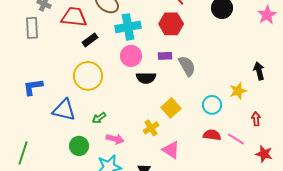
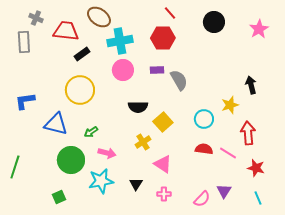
black semicircle: (146, 78) -> (138, 107), moved
red arrow: (256, 119) -> (248, 133), size x1.6
green circle: (79, 146) -> (71, 160), size x1.4

